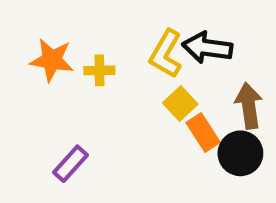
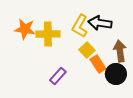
yellow cross: (99, 70) -> (48, 34), size x1.6
purple rectangle: (70, 164) -> (58, 76), moved

